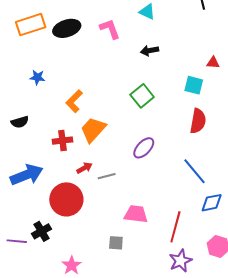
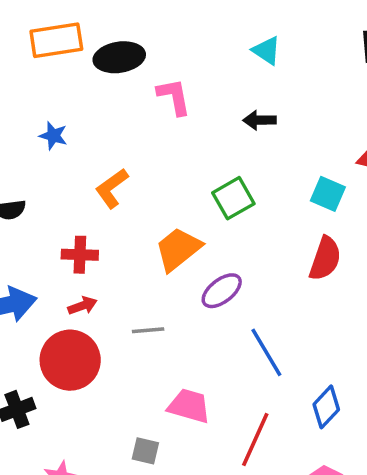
pink L-shape: (110, 29) -> (174, 97), moved
orange trapezoid: (93, 130) -> (178, 249), moved
red arrow: (84, 168) -> (82, 306), moved
blue line: (195, 171) -> (266, 352), moved
blue diamond: (212, 203) -> (326, 407), turned -45

